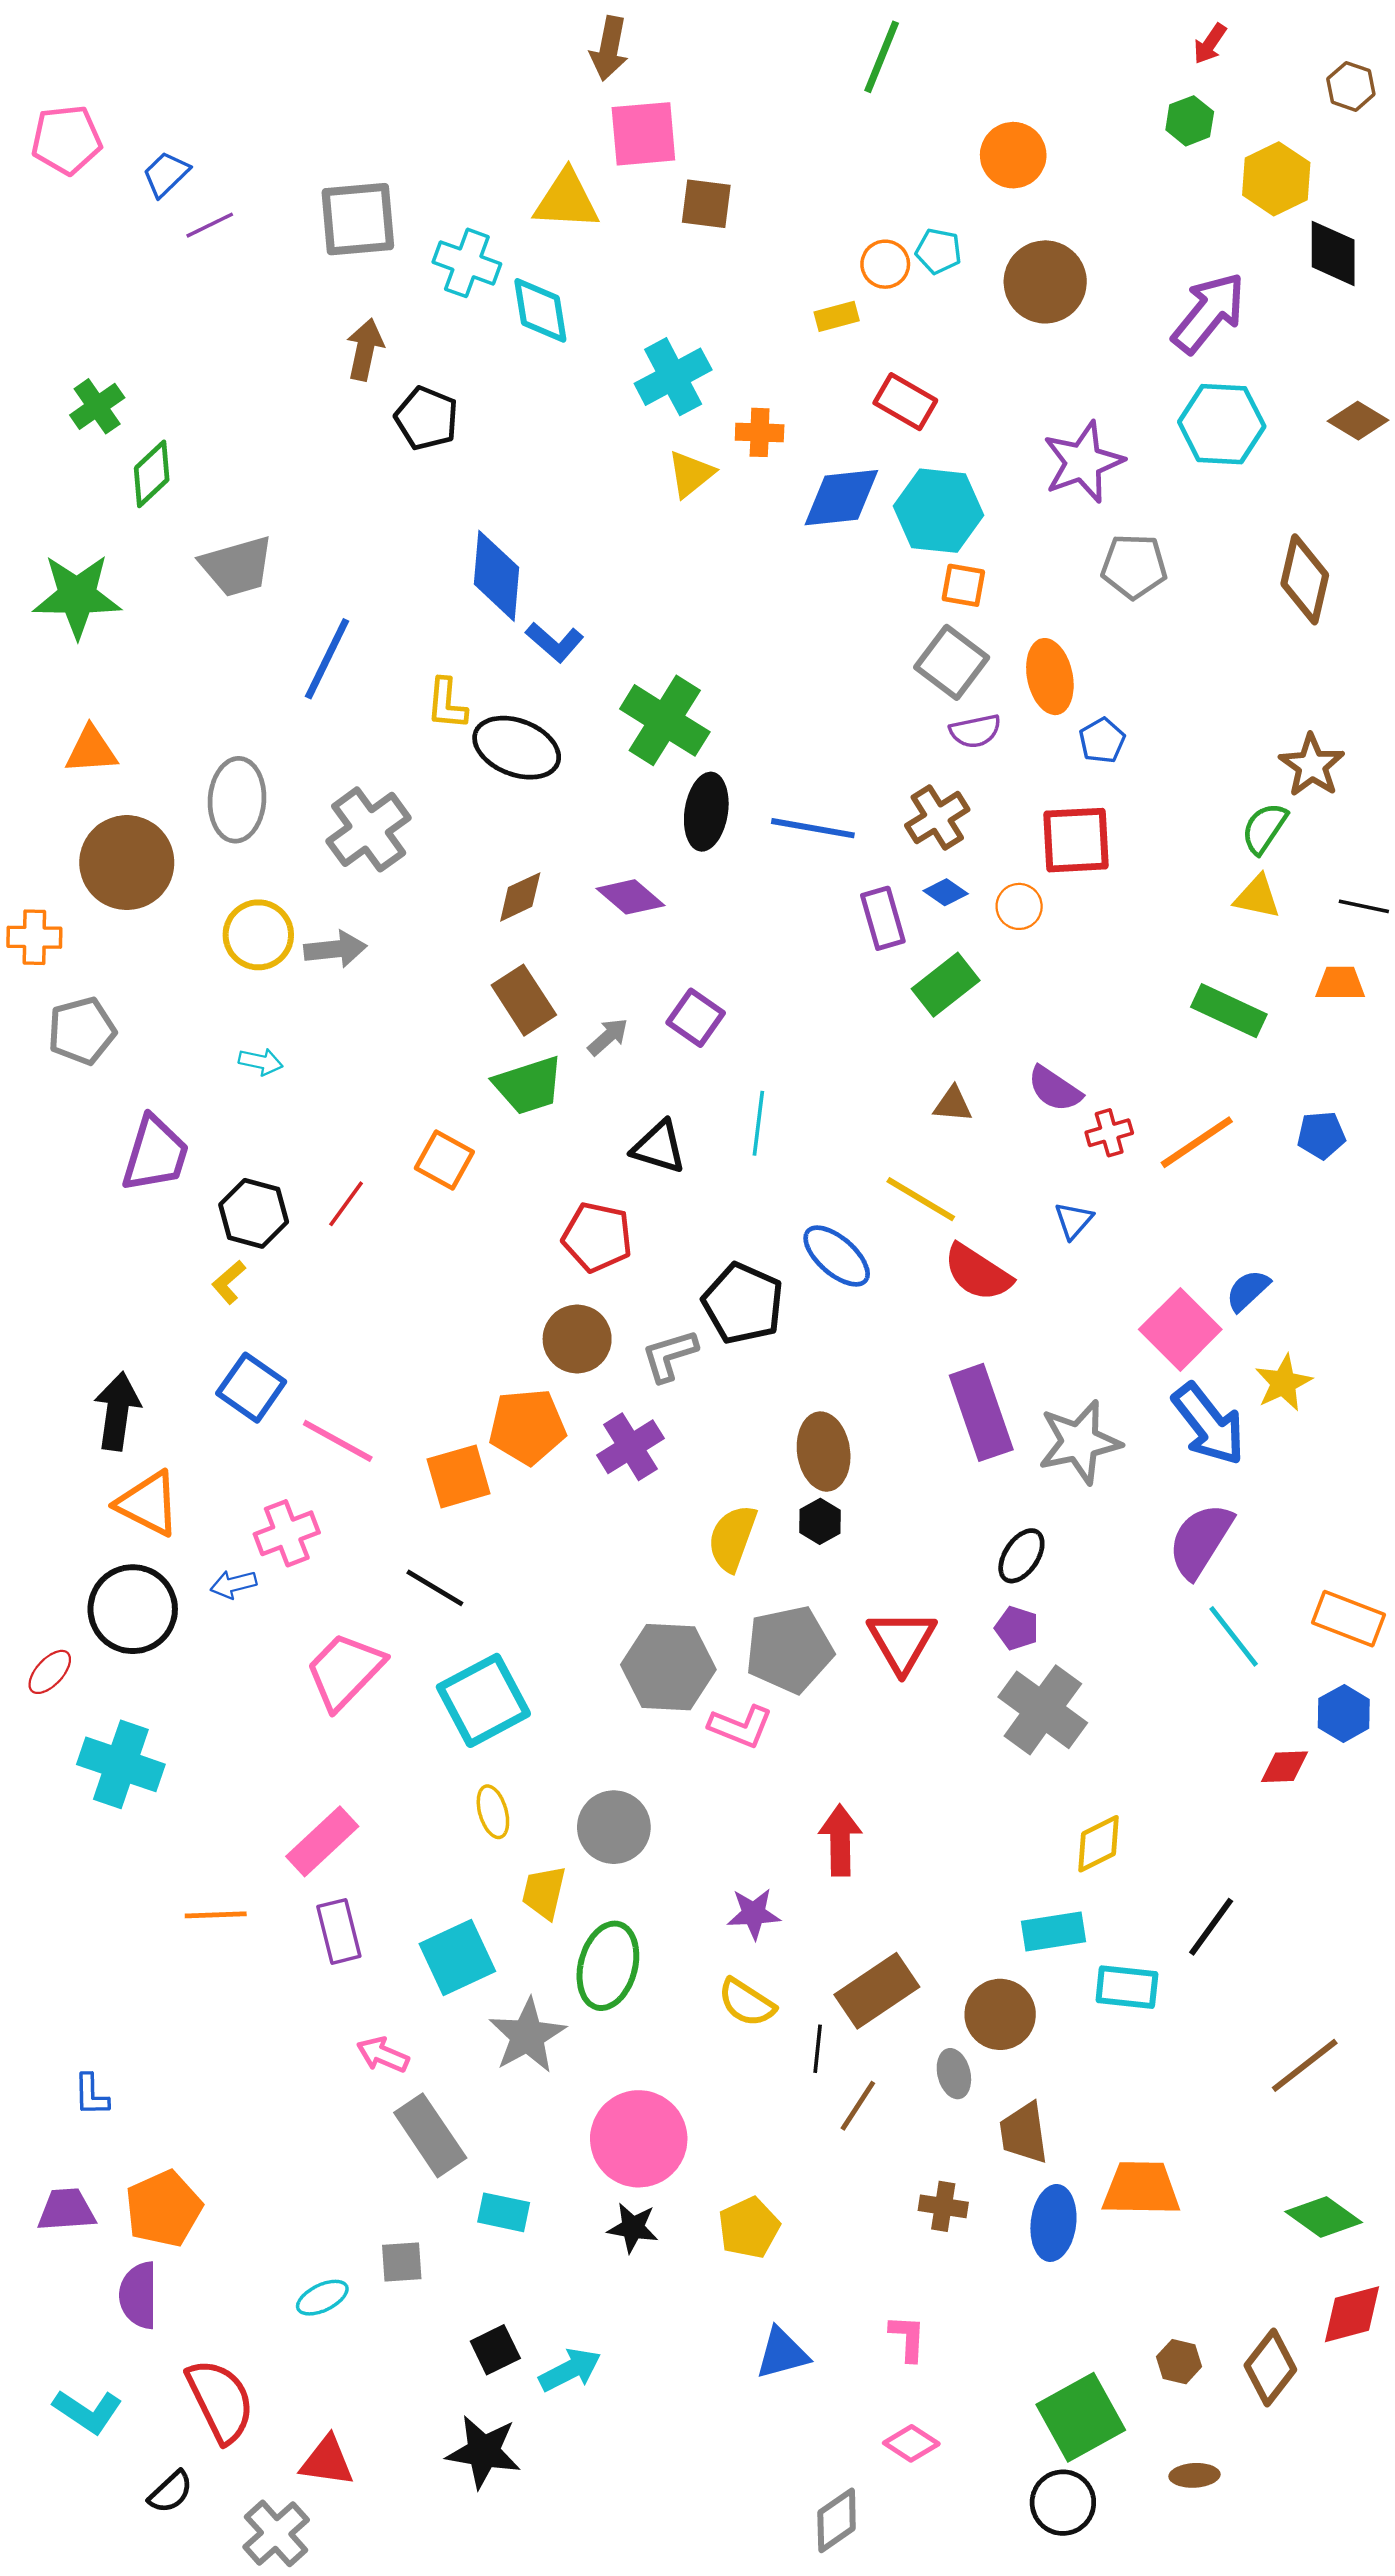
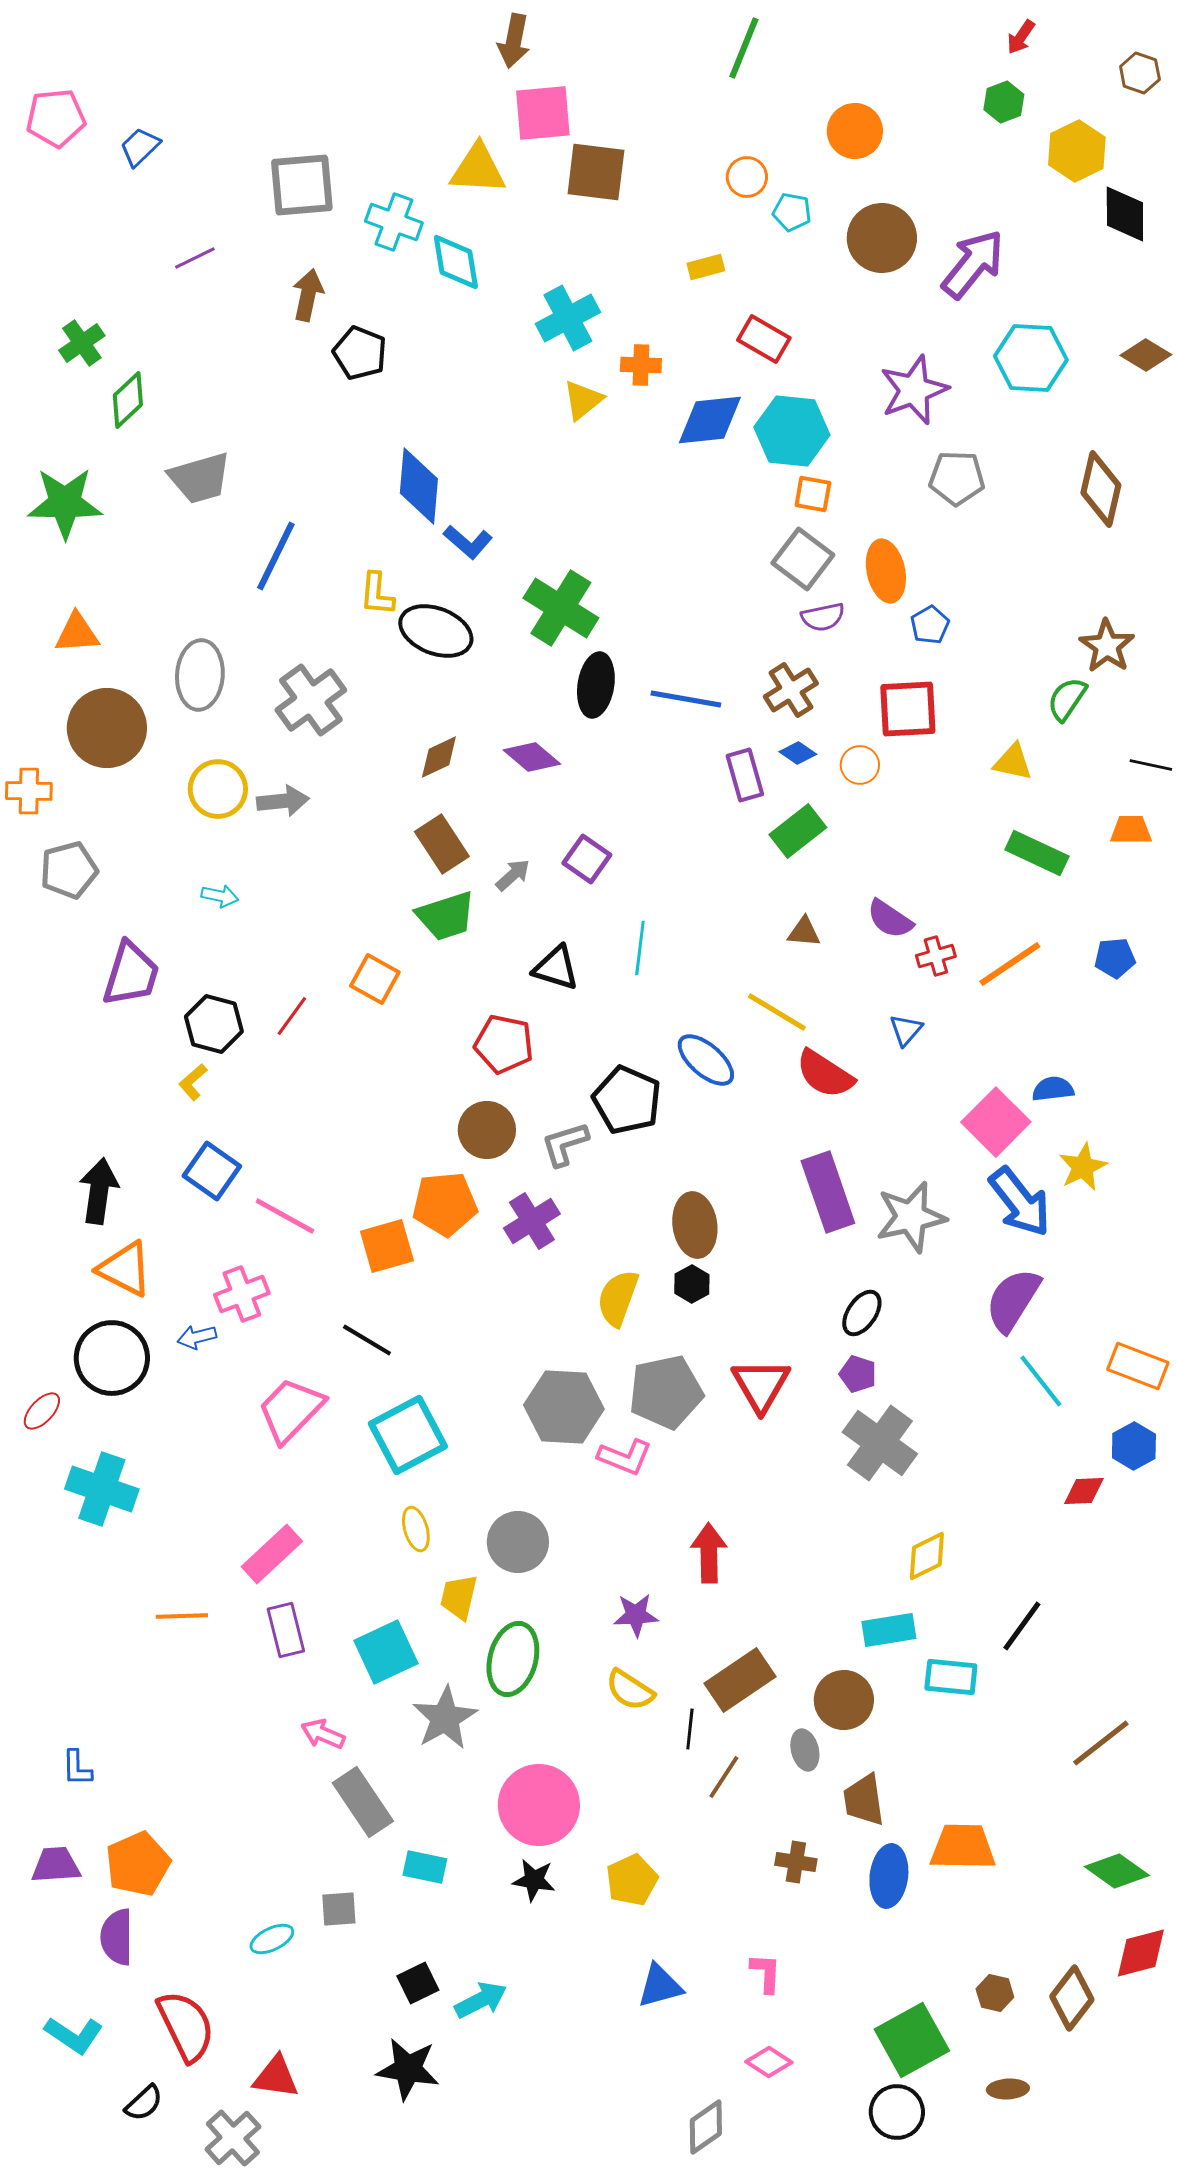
brown square: (706, 204) -> (596, 172), size x1.4
purple line: (210, 225) -> (195, 258), moved
orange circle: (885, 264) -> (747, 177), moved
purple arrow: (1209, 313) -> (973, 264), moved
yellow triangle: (1257, 897) -> (1013, 762), moved
blue semicircle: (1248, 1290) -> (1053, 1089), turned 36

